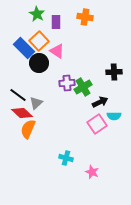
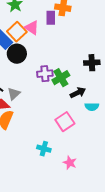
purple rectangle: (56, 22) -> (51, 18), moved
pink triangle: (57, 51) -> (32, 28), moved
pink square: (97, 124) -> (65, 122), moved

